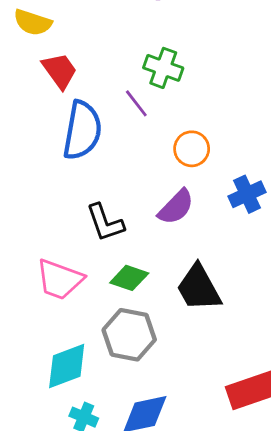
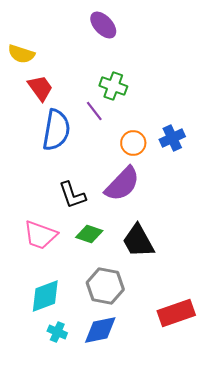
blue cross: (247, 194) -> (172, 138), moved
purple semicircle: (176, 207) -> (122, 184), size x1.4
gray hexagon: (129, 335) -> (105, 286), moved

